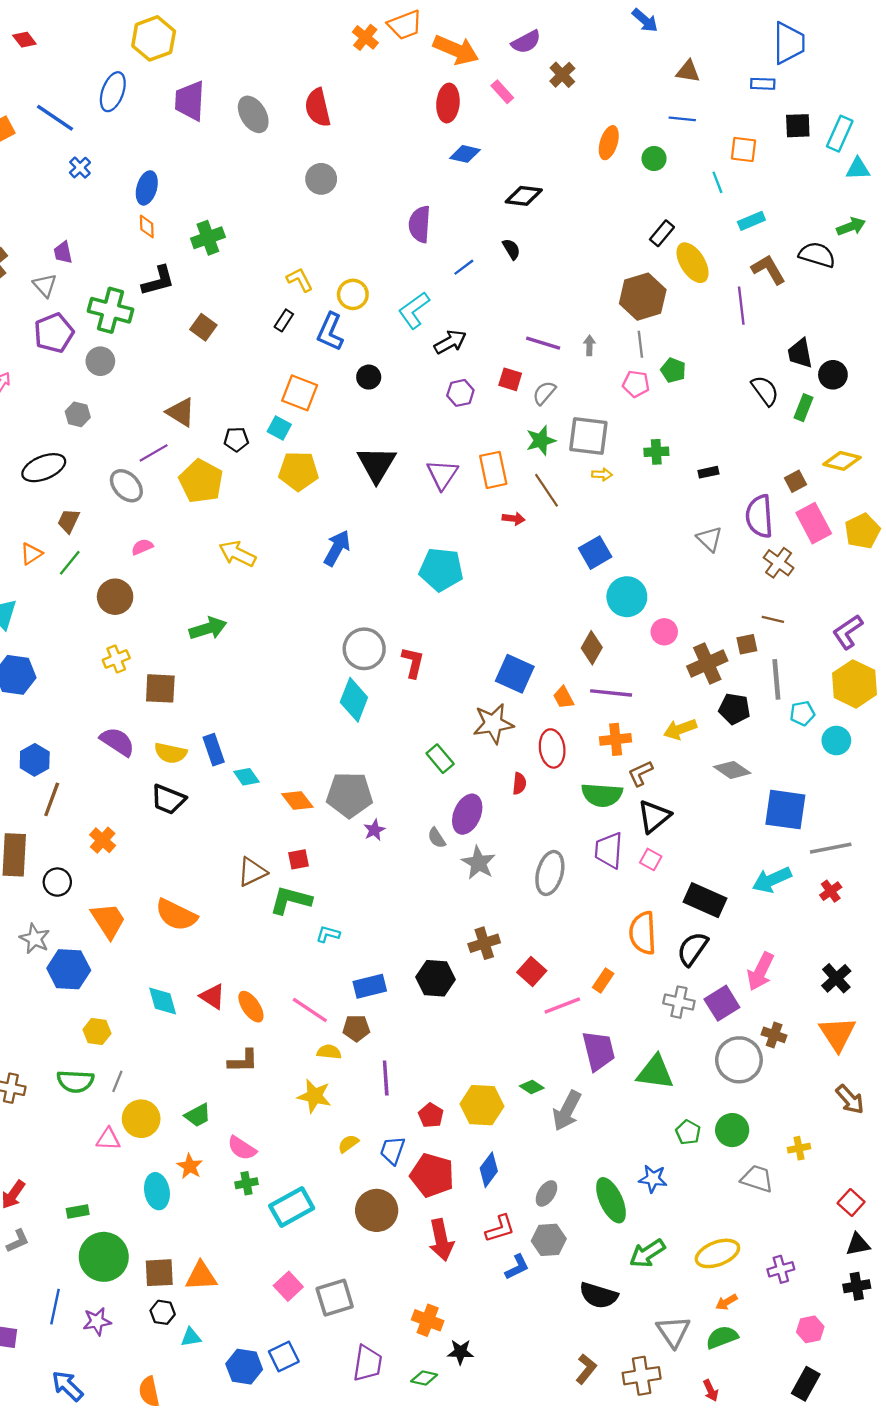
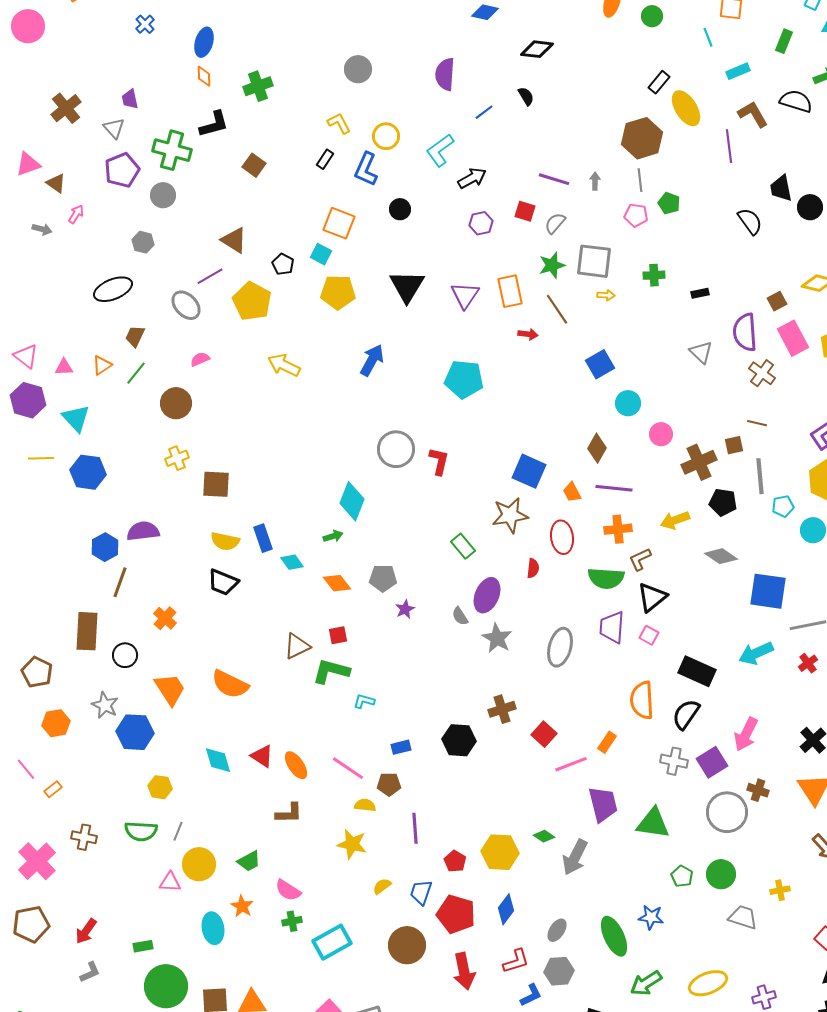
gray circle: (321, 179) -> (358, 69), moved
green rectangle: (804, 408) -> (784, 41), moved
black pentagon: (236, 439) -> (283, 264), turned 30
cyan circle: (627, 597) -> (628, 403), size x0.7
green arrow: (208, 628) -> (333, 536), moved, size x0.6
cyan diamond: (354, 700) -> (352, 501), moved
purple semicircle: (117, 742) -> (143, 531), moved, turned -40
gray pentagon: (349, 795) -> (383, 578), size x0.7
blue rectangle: (370, 986) -> (401, 747), size x0.7

